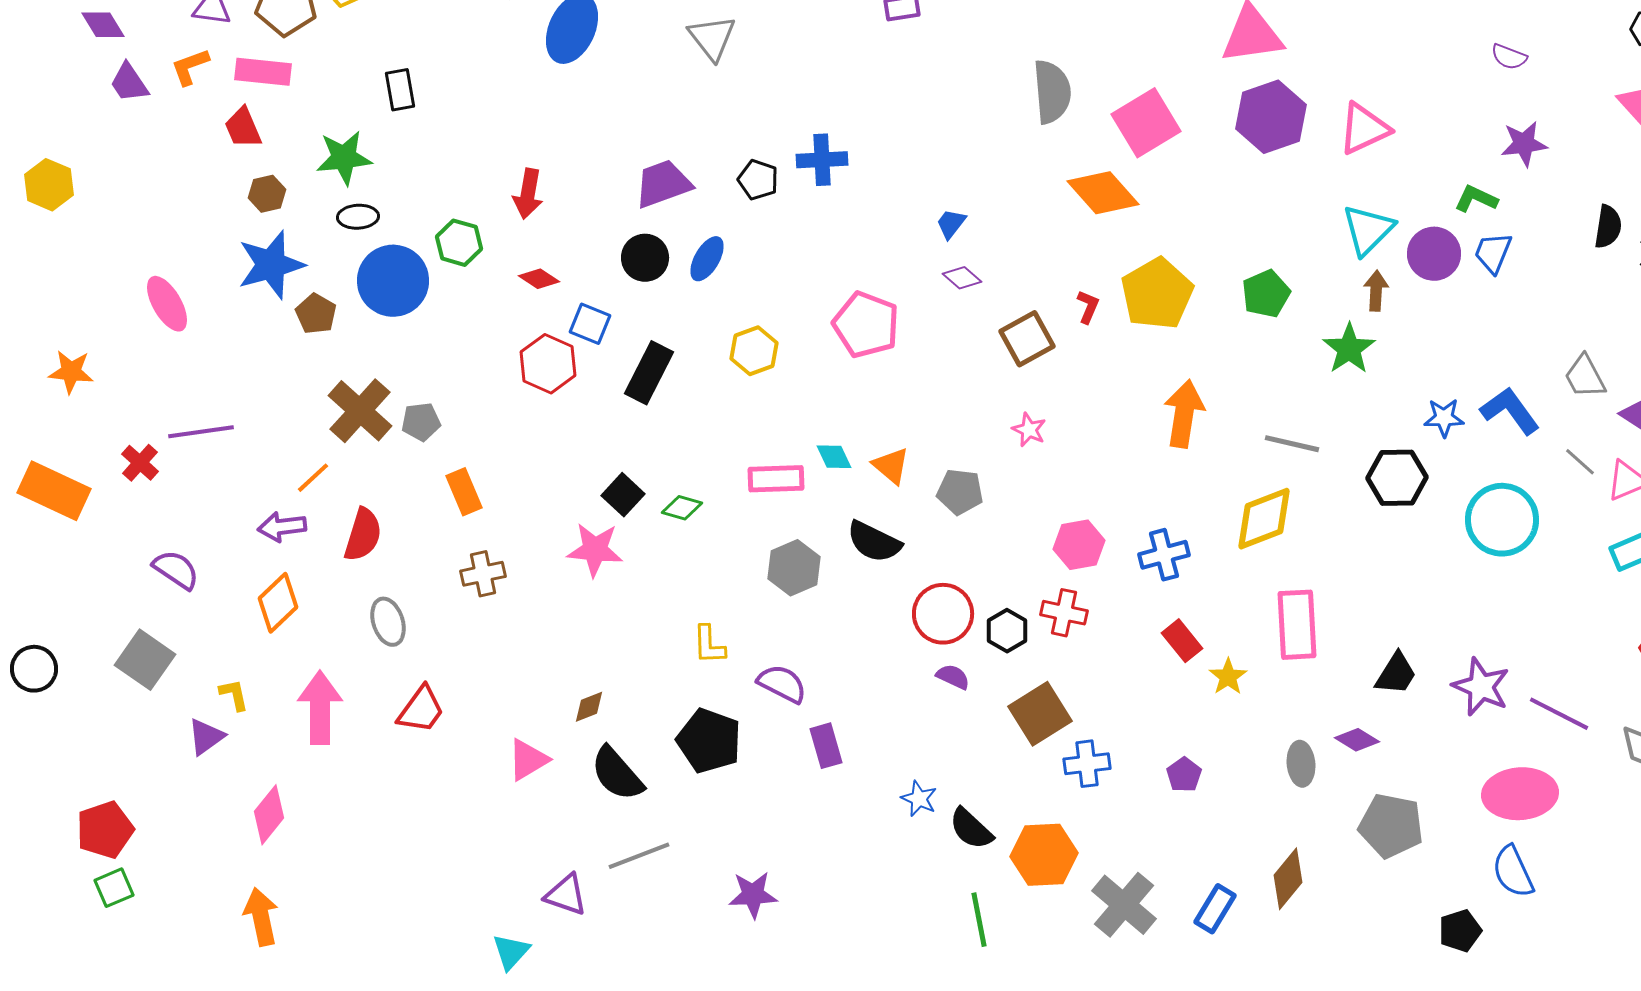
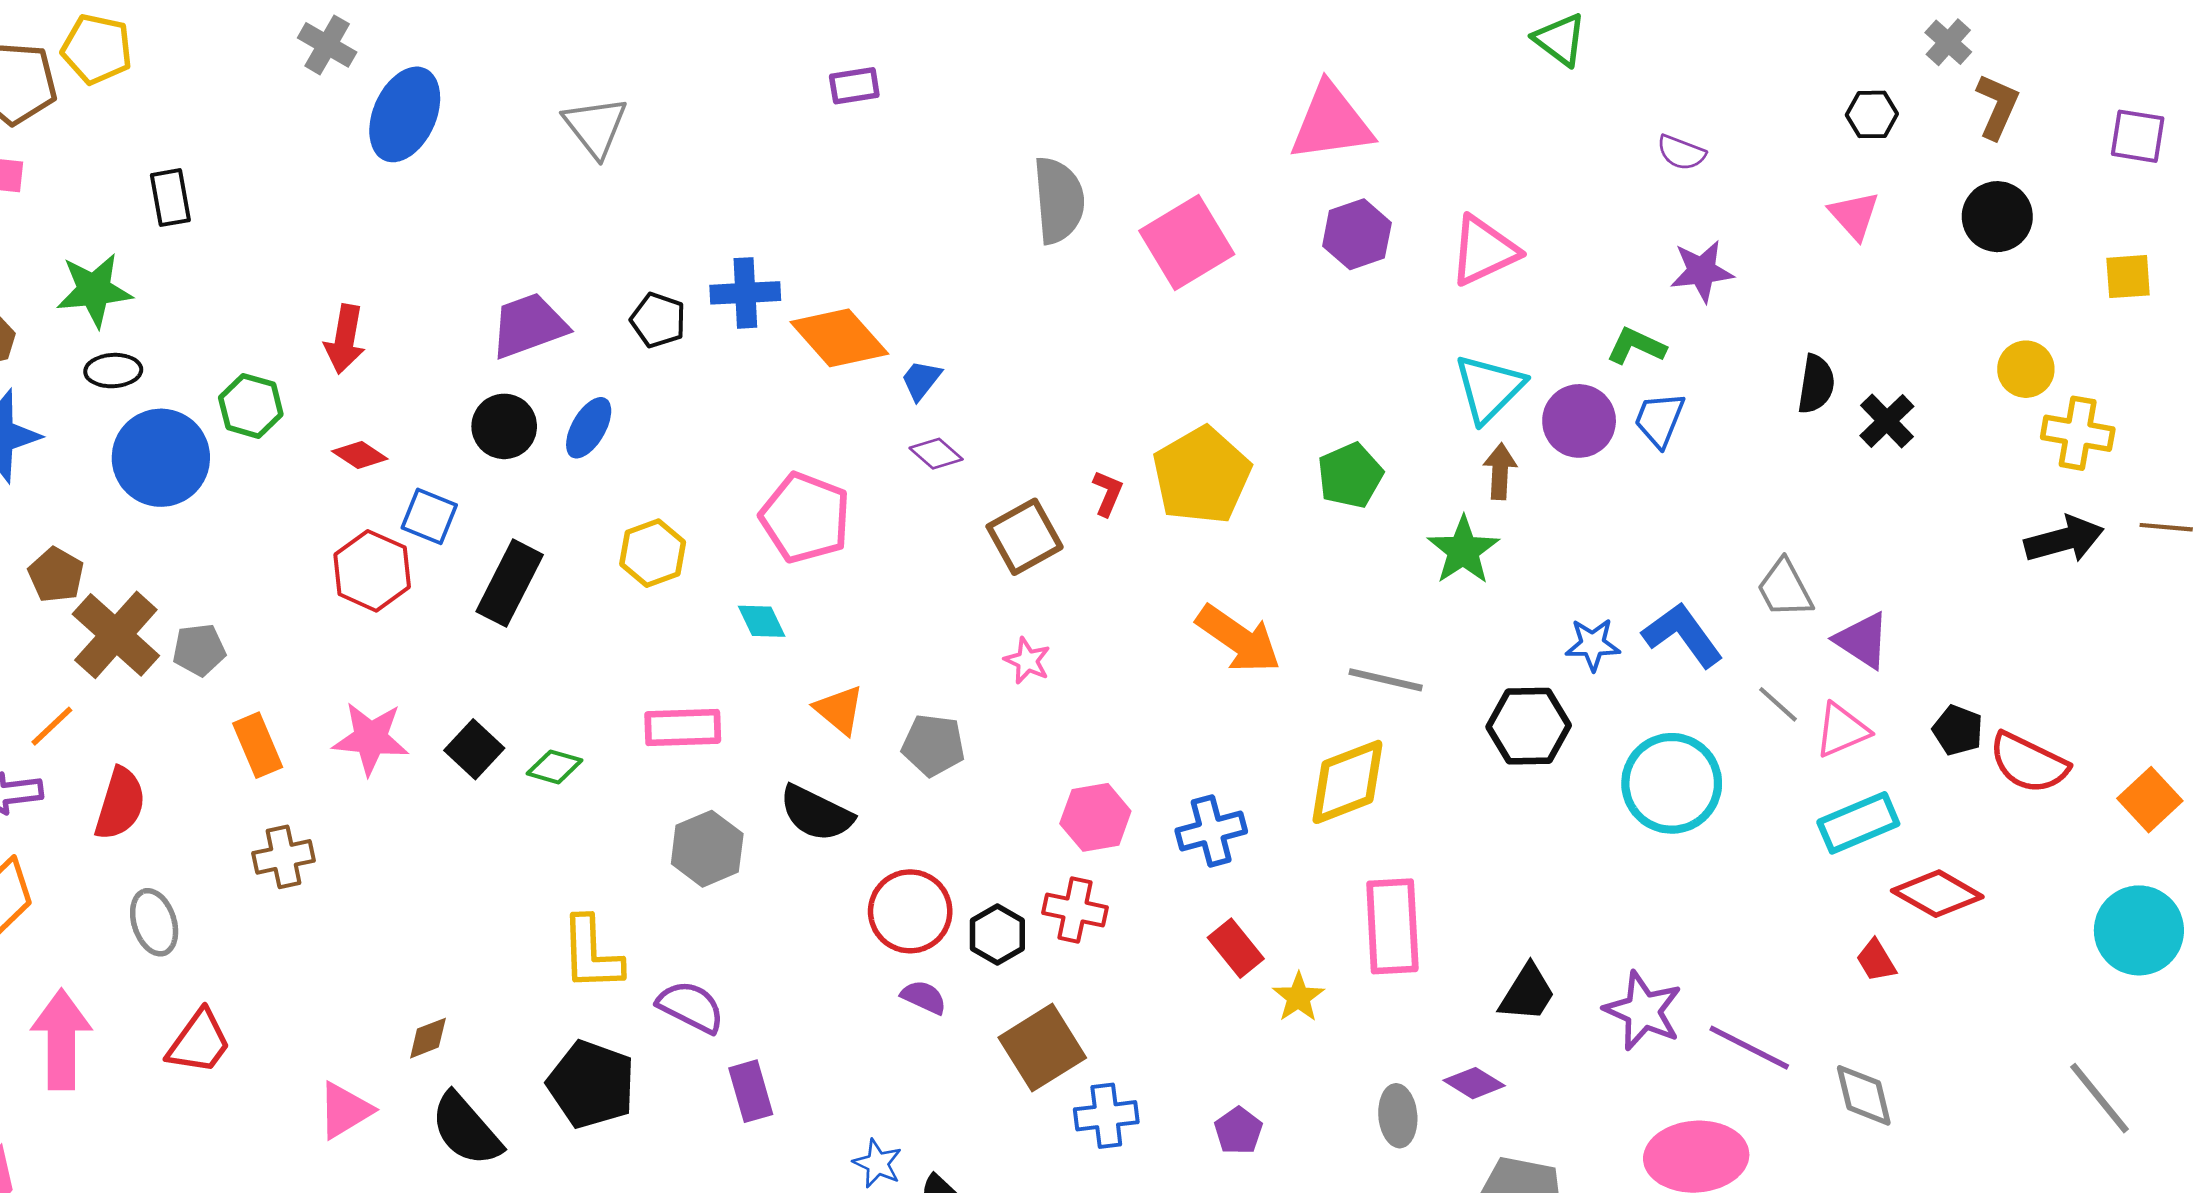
purple hexagon: (1271, 117) -> (1357, 234), size x0.7
orange diamond: (1103, 193) -> (839, 338), moved
brown pentagon: (316, 314) -> (56, 575), moved
orange arrow: (1184, 414) -> (1238, 639), turned 116
cyan diamond: (834, 457) -> (762, 621), moved
pink star: (595, 550) -> (371, 738), moved
yellow L-shape: (709, 645) -> (591, 954), size x1.4

